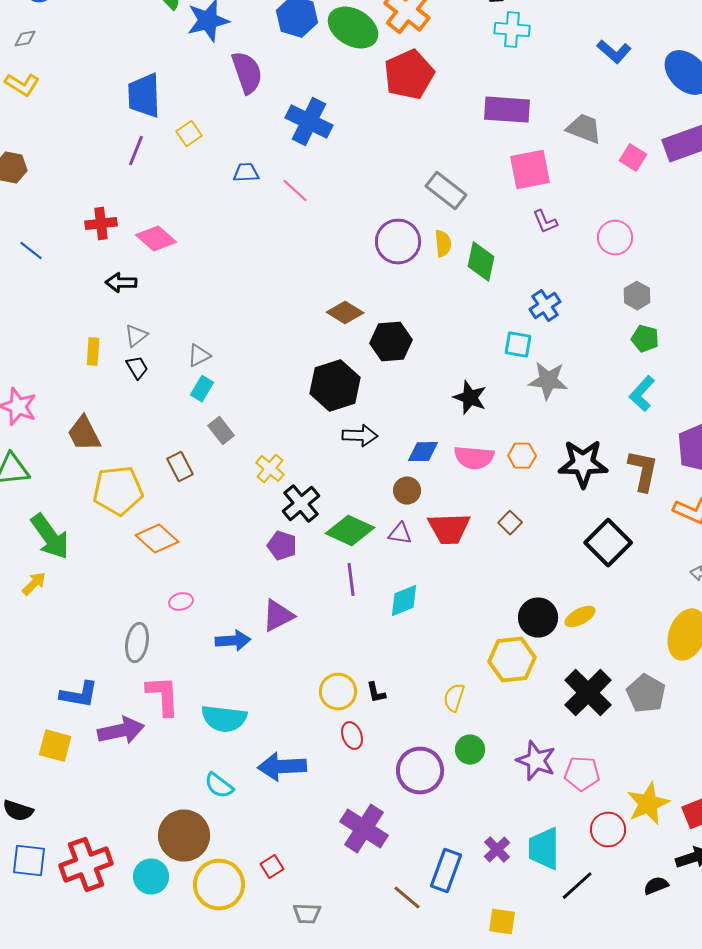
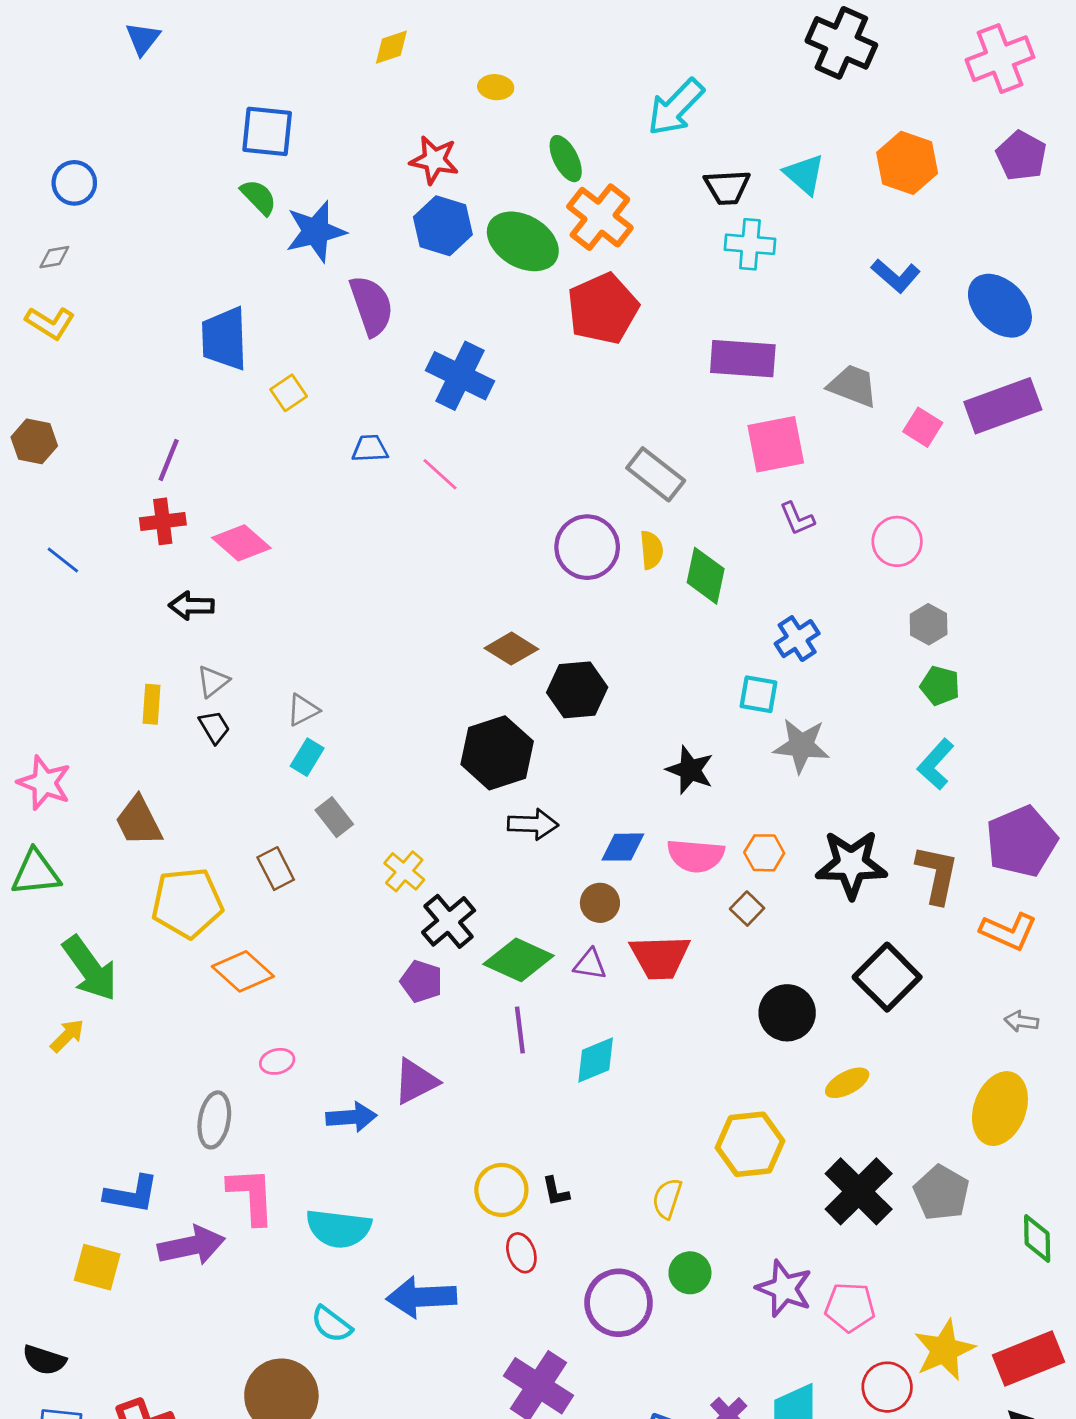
purple line: (136, 151) -> (169, 460), moved
brown square: (510, 523) -> (747, 909), moved
black circle: (538, 618) -> (787, 1013), moved

